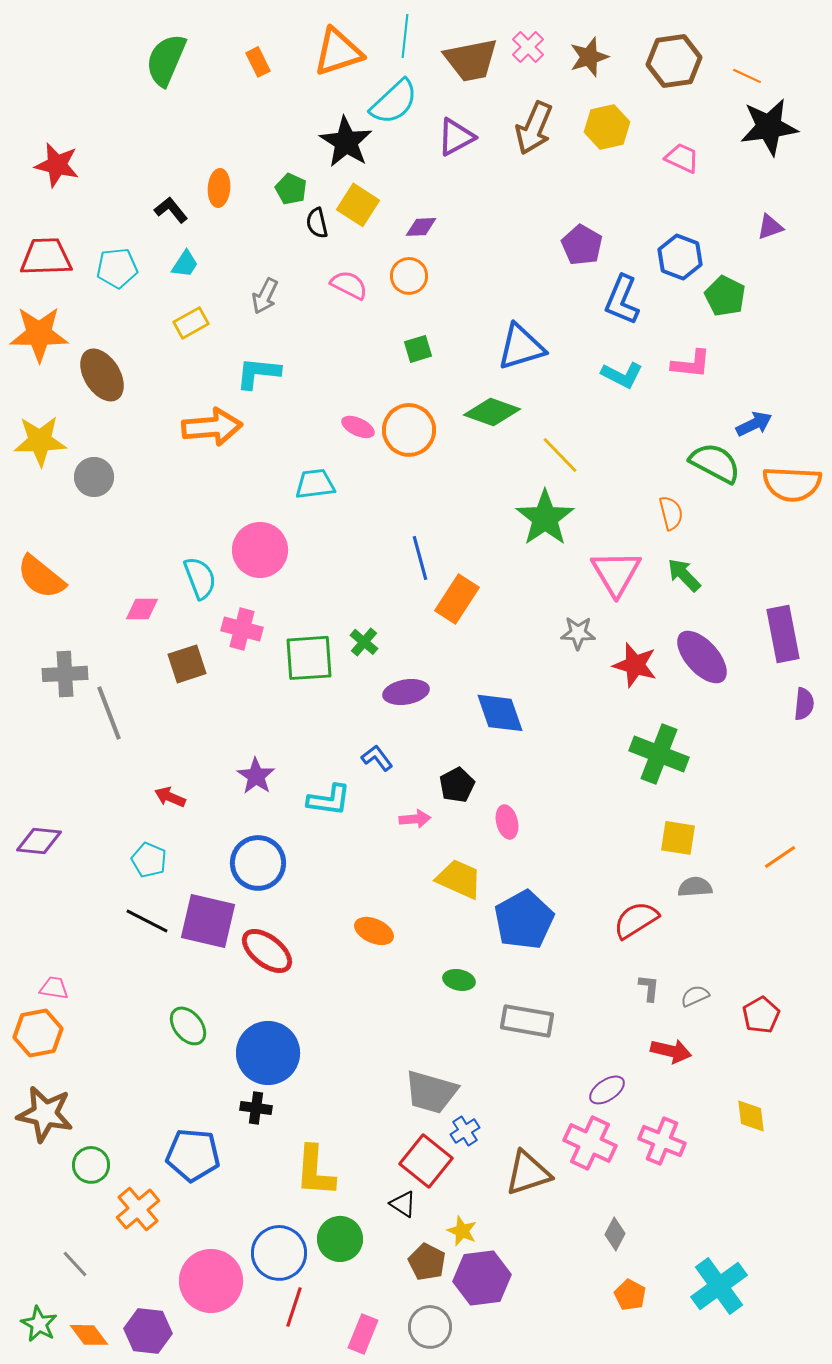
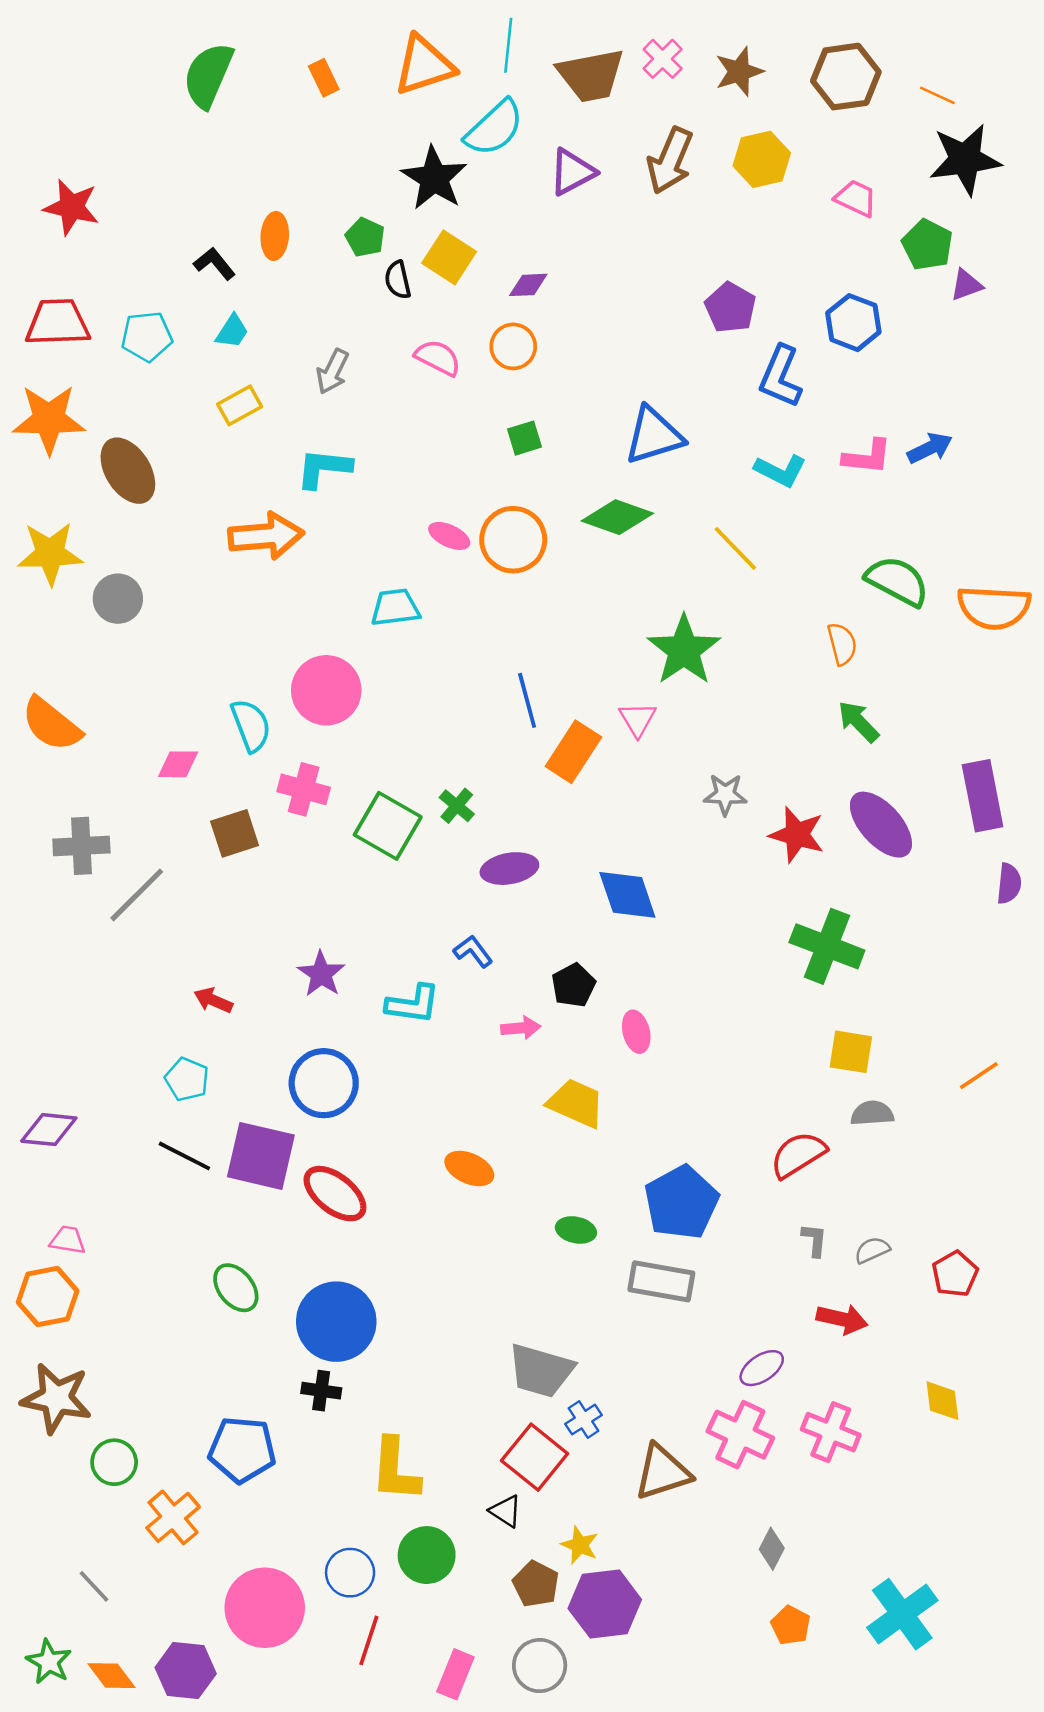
green pentagon: (725, 296) -> (927, 245), moved
blue arrow: (754, 424) -> (930, 448), moved
yellow line: (560, 455) -> (735, 548), moved
pink triangle: (616, 573) -> (637, 719), moved, size x0.6
green square: (309, 658) -> (388, 826), turned 34
gray line: (109, 713) -> (137, 895), turned 66
purple diamond: (39, 841) -> (49, 1130), moved
blue pentagon: (524, 920) -> (681, 1202), moved
blue circle: (279, 1253) -> (350, 1573), size x0.7

